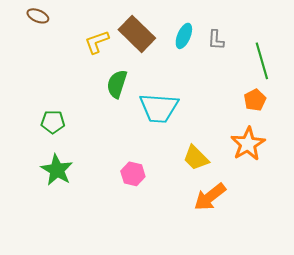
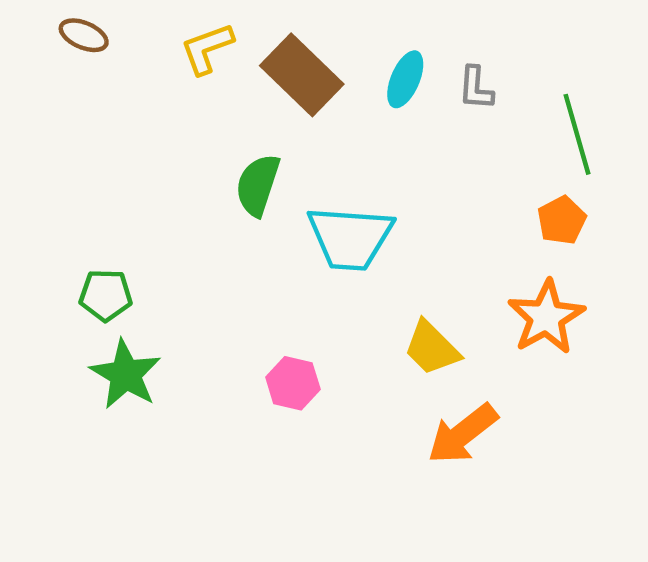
yellow L-shape: (97, 42) -> (207, 48), moved
green pentagon: (53, 122) -> (106, 295), moved

